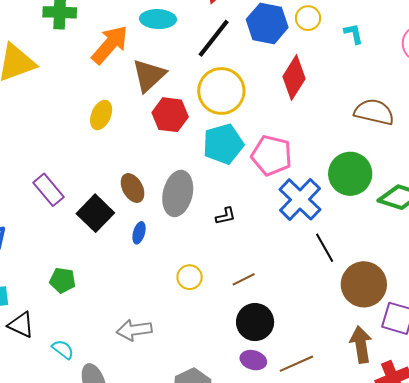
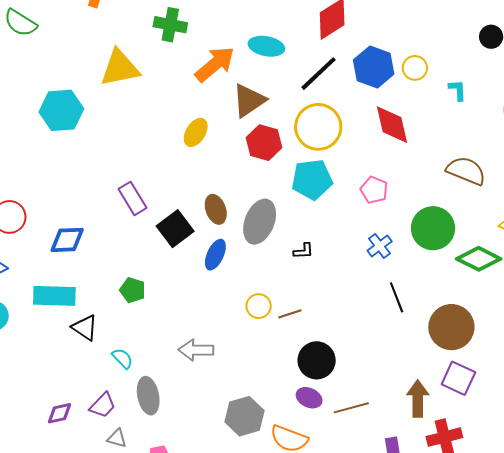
red diamond: (294, 78) -> (392, 125), turned -54
pink pentagon: (272, 155) -> (374, 190), moved, size x0.7
blue cross: (300, 199) -> (380, 246), size x0.6
blue ellipse: (139, 233) -> (215, 255), size x1.4
brown line: (244, 279) -> (290, 314), moved
brown circle: (364, 284) -> (451, 327), moved

